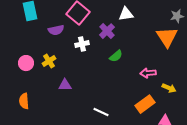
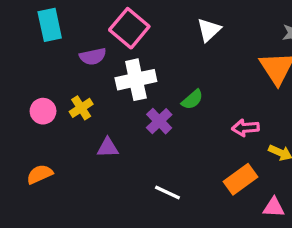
white triangle: (126, 14) -> (209, 30), turned -35
purple cross: (107, 31) -> (159, 121), moved
white cross: (82, 44) -> (136, 80), size x1.6
orange semicircle: (24, 101) -> (40, 174), turned 70

